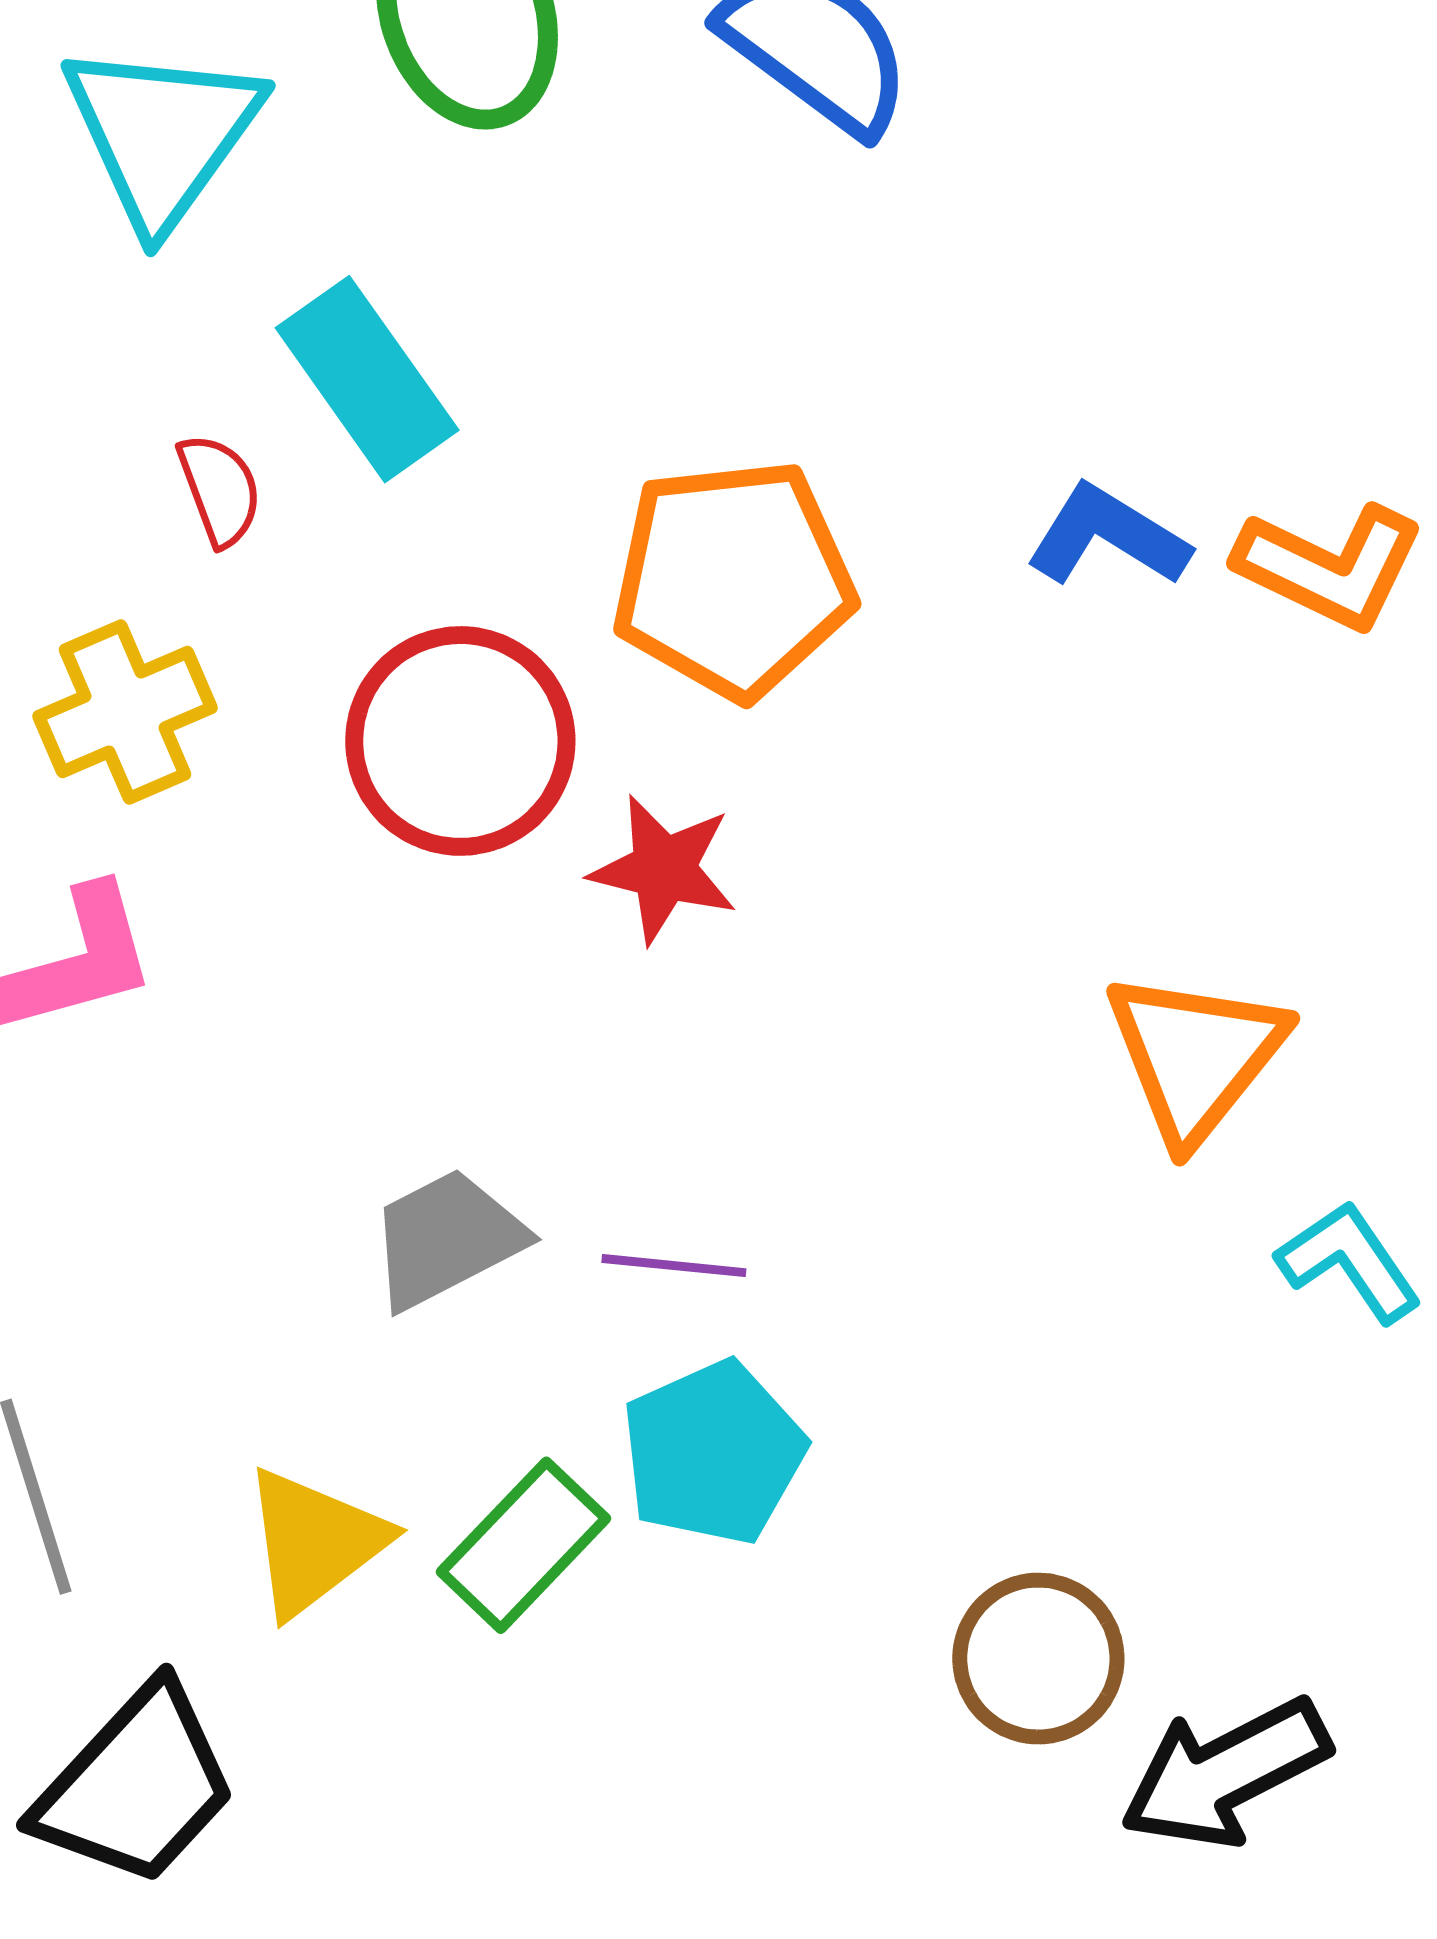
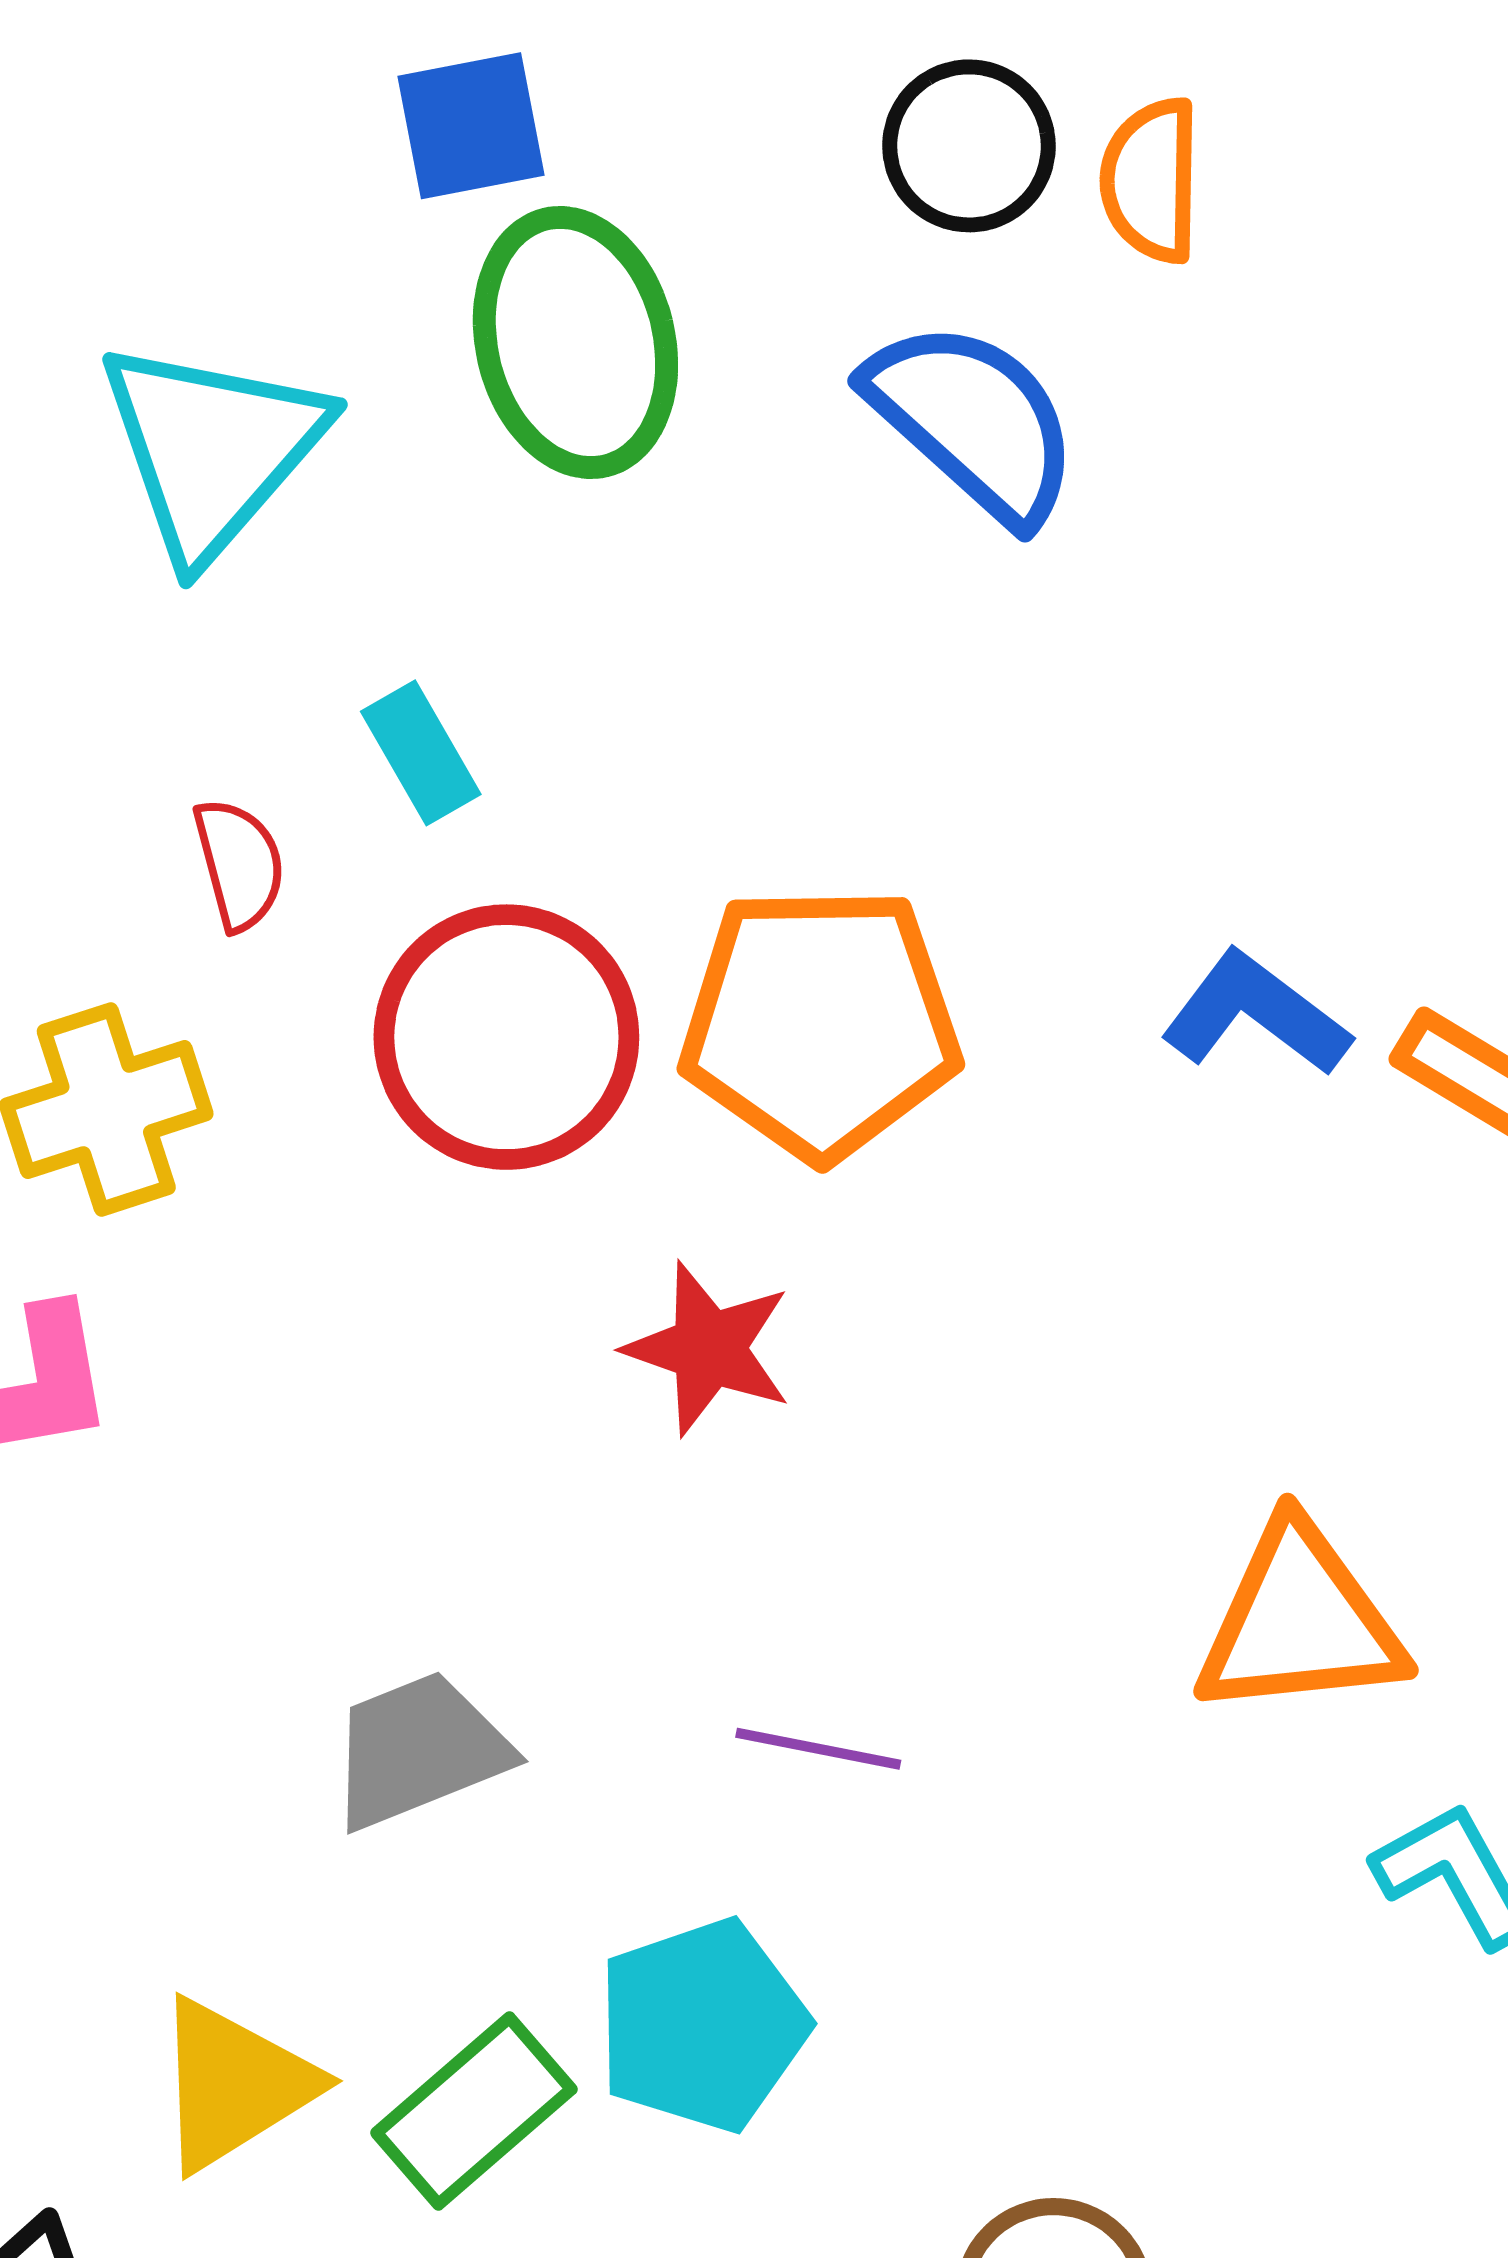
cyan rectangle: (367, 379) -> (421, 753), size x0.6
red circle: (460, 741) -> (506, 1037), moved
orange triangle: (1195, 1056) -> (1300, 1621), turned 40
purple line: (674, 1266) -> (818, 1749), moved

